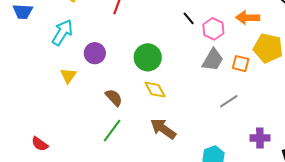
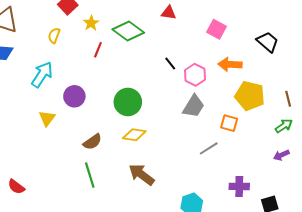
orange square: (241, 64) -> (229, 123), moved
yellow diamond: (155, 90) -> (134, 135), turned -55
brown semicircle: (114, 98) -> (92, 142), turned 96
green line: (112, 131) -> (90, 175), turned -55

